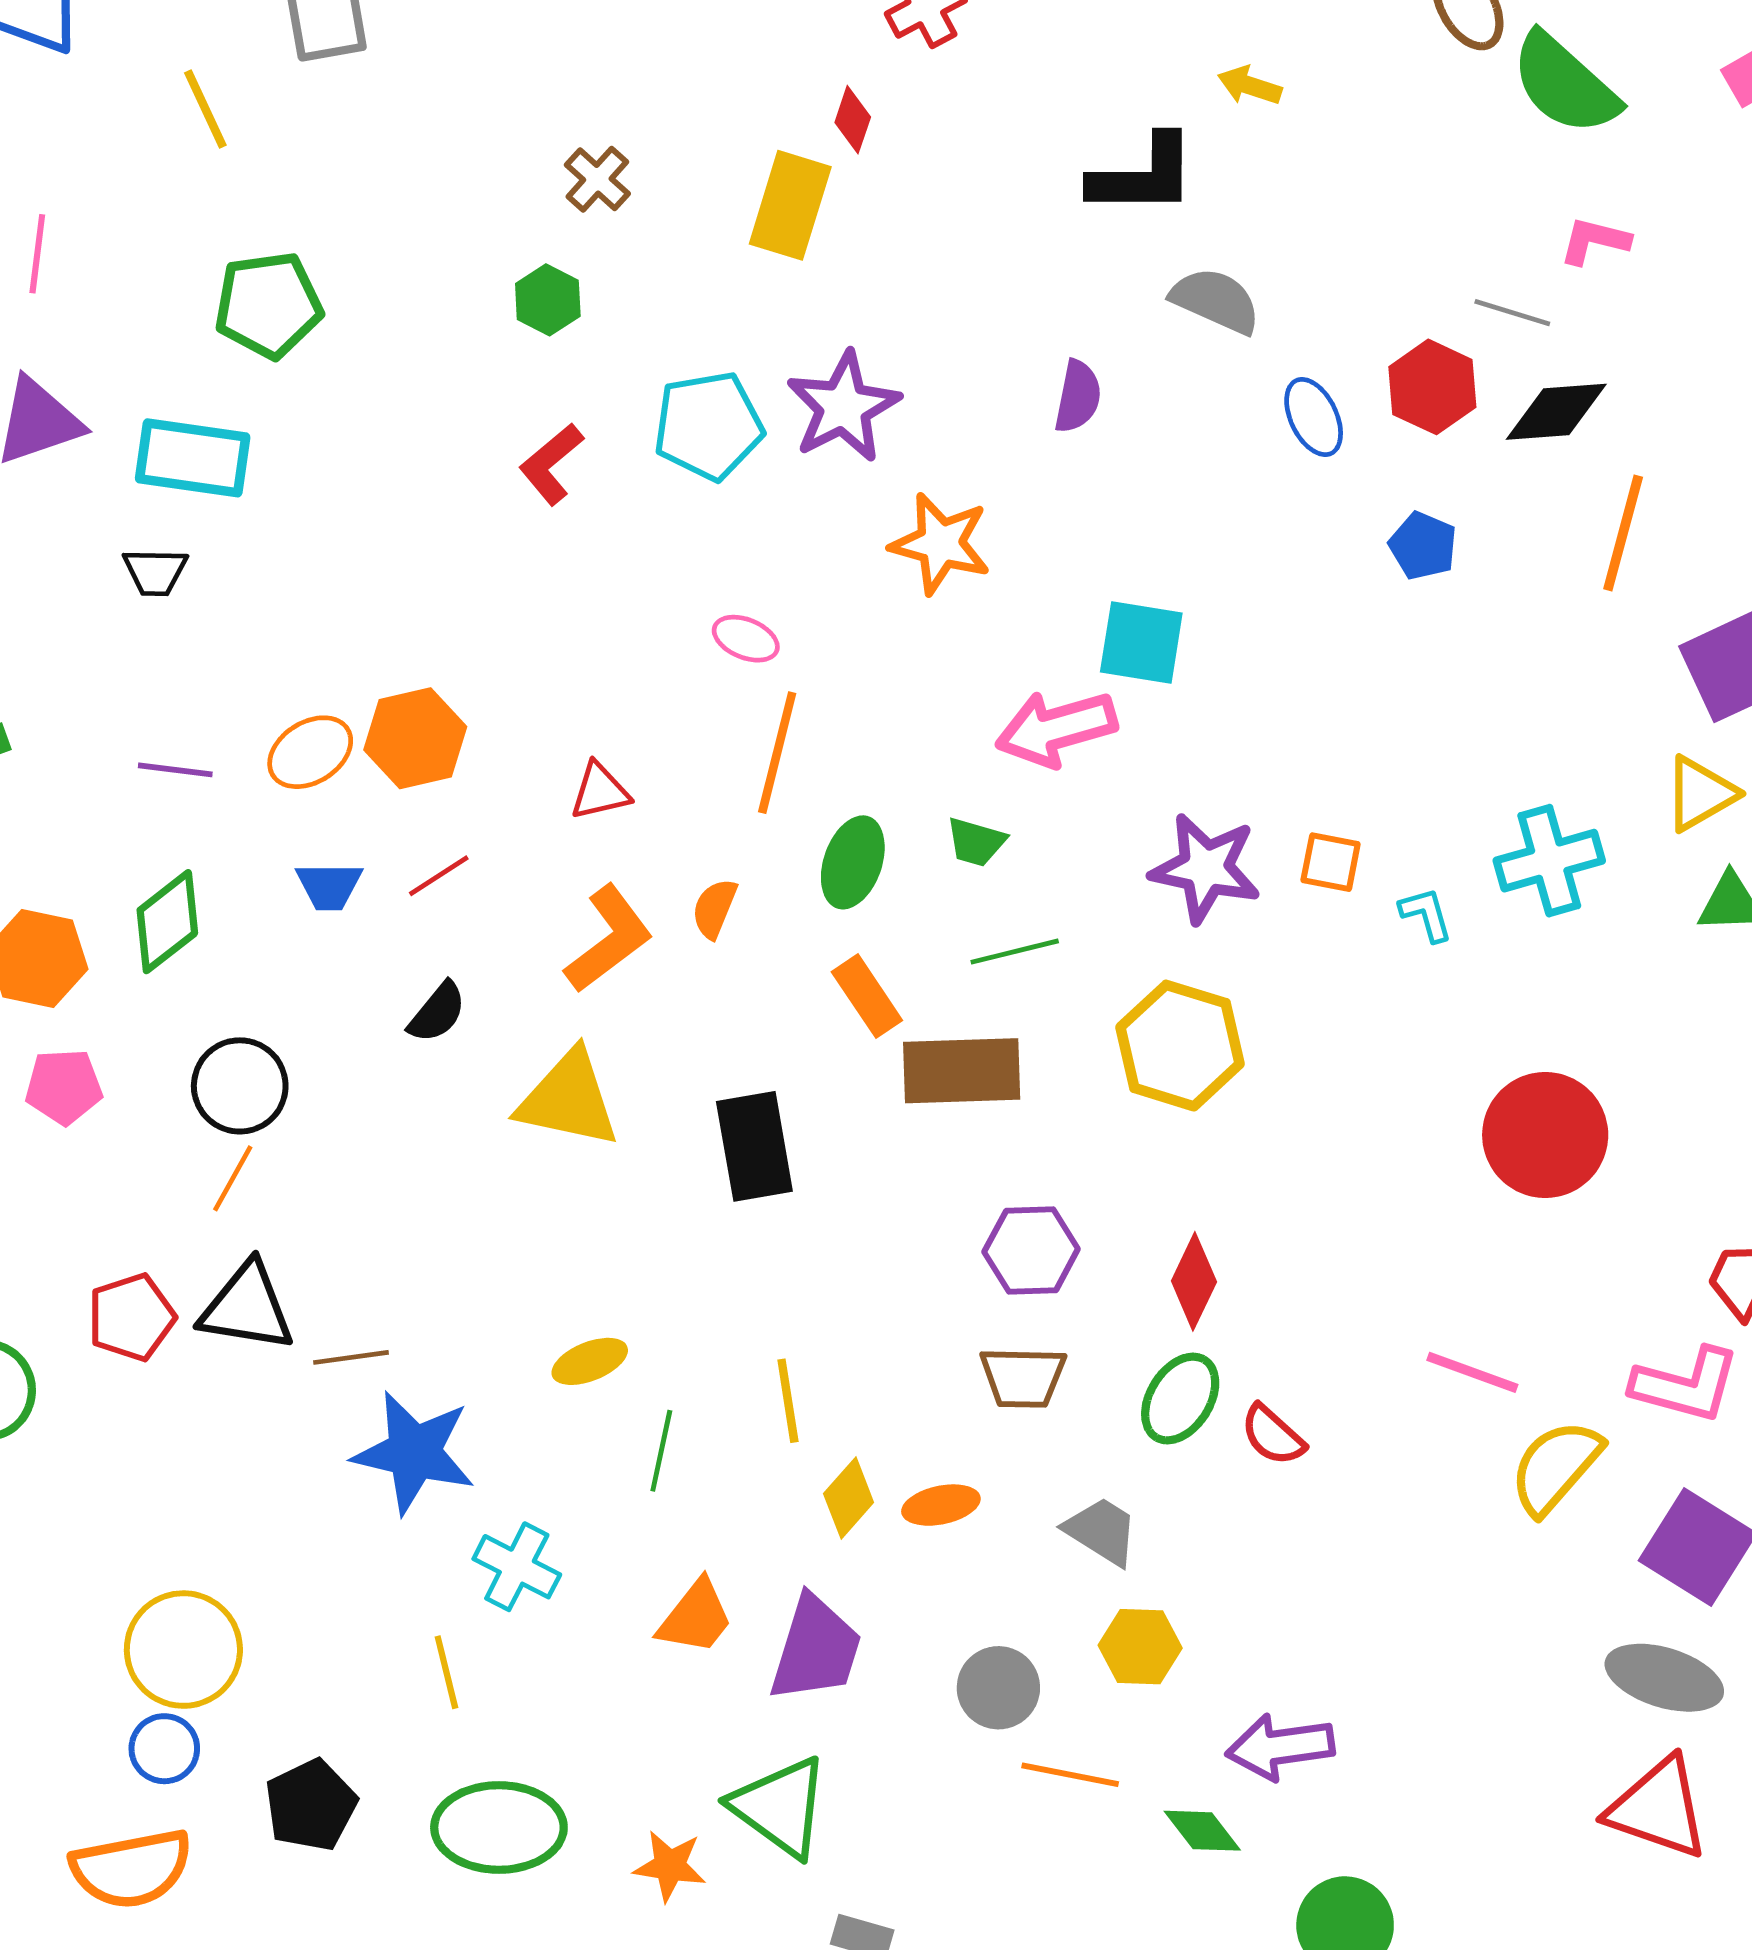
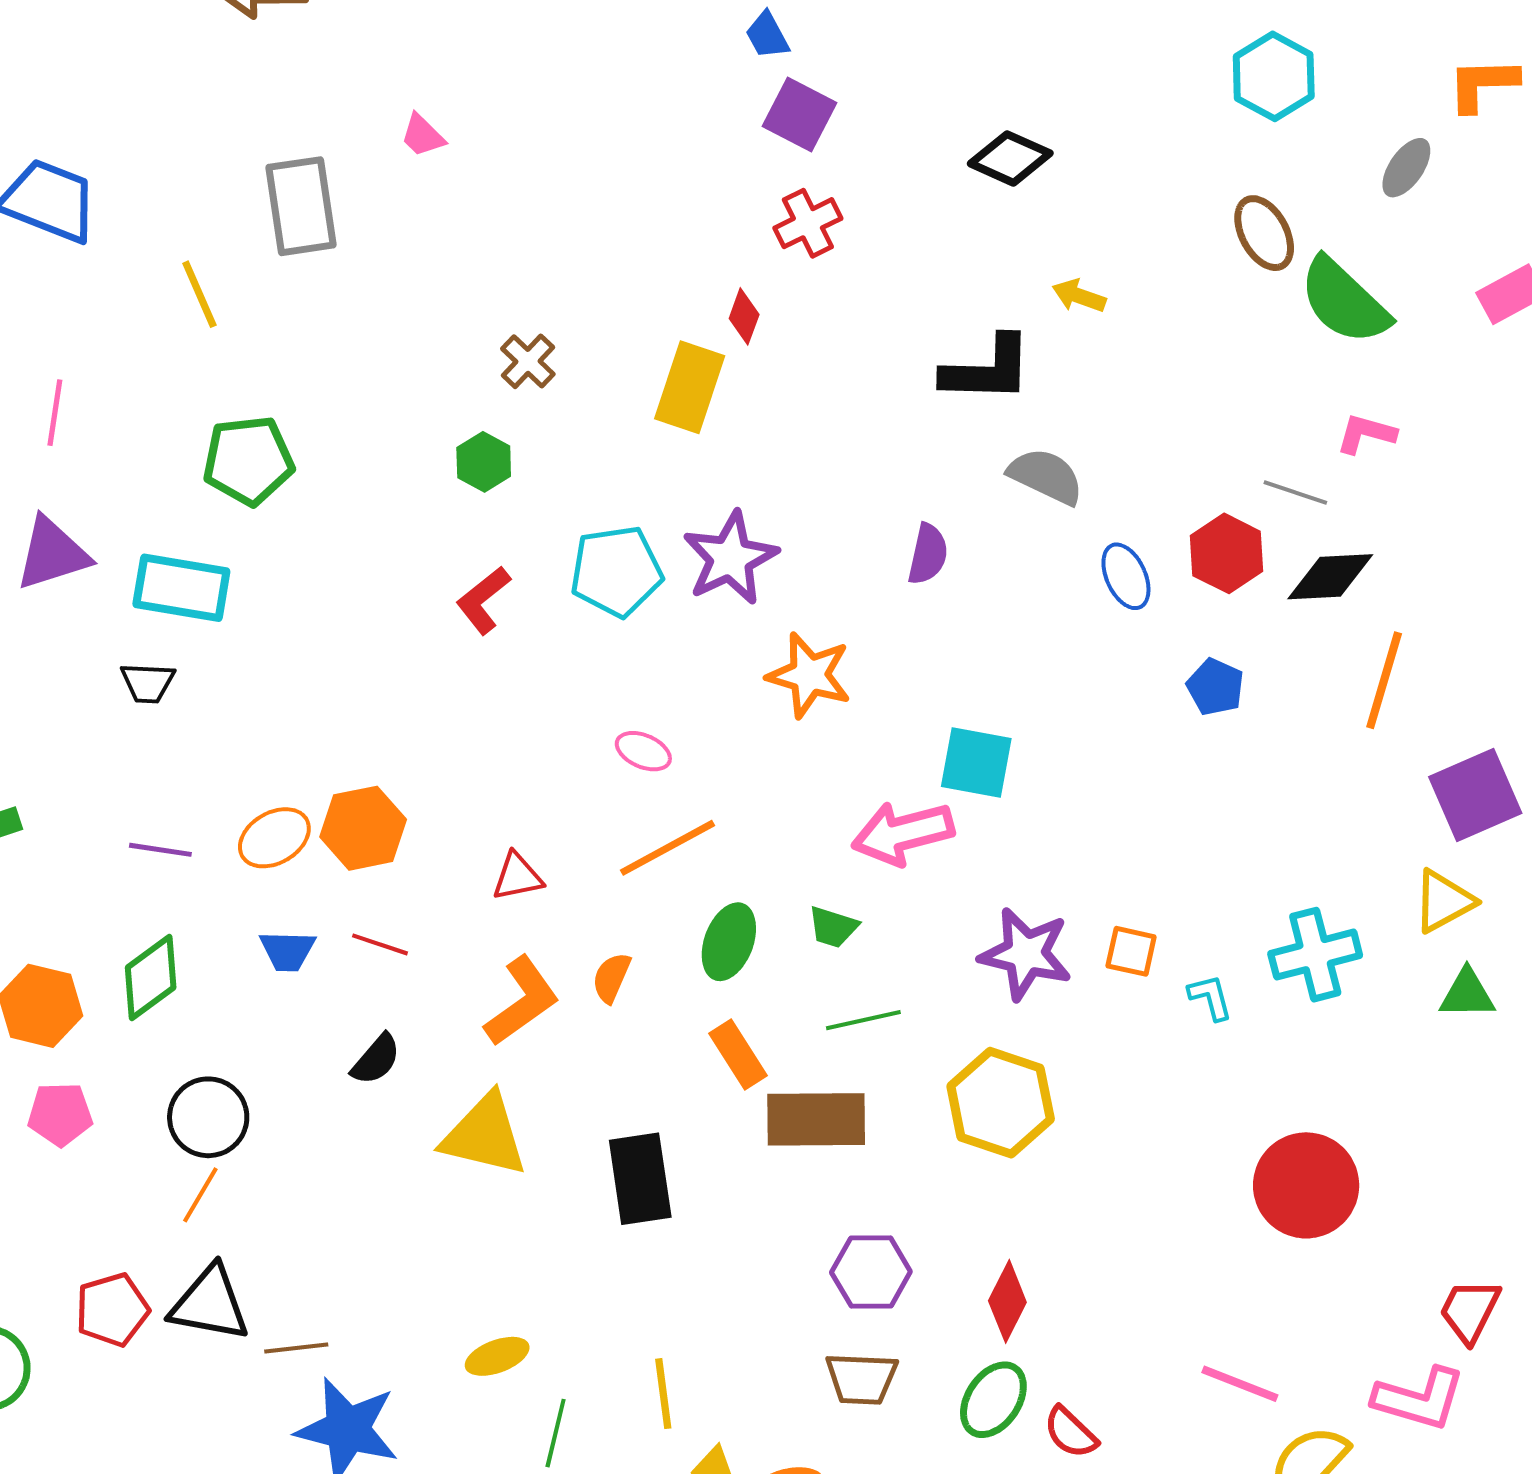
orange line: (777, 753) -> (667, 848), turned 46
red line: (439, 876) -> (380, 944), turned 50

